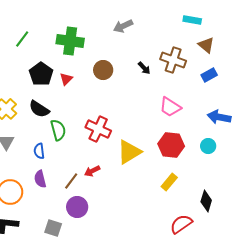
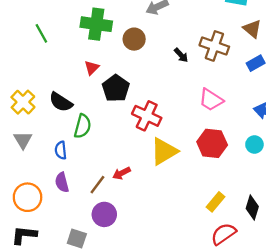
green line: (22, 39) -> (41, 33), moved, turned -66
brown circle: (103, 70) -> (134, 39), moved
black pentagon: (41, 74) -> (116, 88), moved
red cross: (98, 129) -> (147, 116), moved
green semicircle: (58, 130) -> (83, 126), turned 30
yellow rectangle: (169, 182) -> (215, 202), moved

